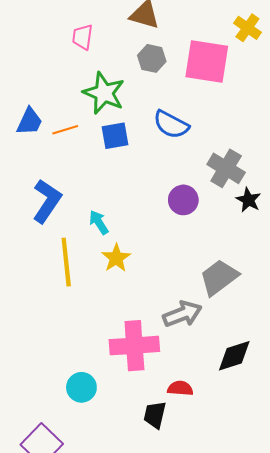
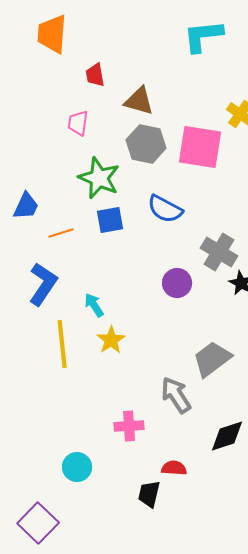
gray hexagon: (152, 58) -> (146, 144), size x1.4
orange line: (65, 130) -> (61, 233), moved
gray arrow: (182, 314) -> (176, 395), turned -102
pink cross: (134, 346) -> (129, 426), size x0.6

